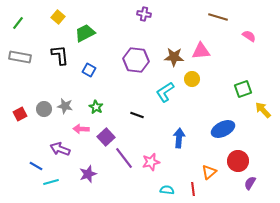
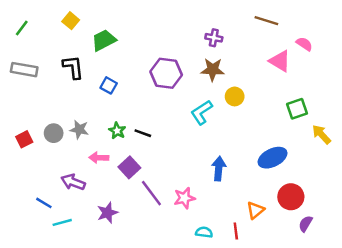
purple cross: (144, 14) -> (214, 38), moved
pink triangle: (201, 51) -> (280, 61), moved, turned 36
black line: (137, 115) -> (143, 133), moved

